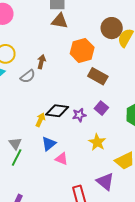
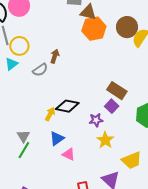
brown triangle: (60, 21) -> (88, 12), moved
orange hexagon: (82, 51) -> (94, 29), moved
brown rectangle: (98, 76) -> (117, 91), moved
purple star: (79, 115) -> (96, 120), moved

